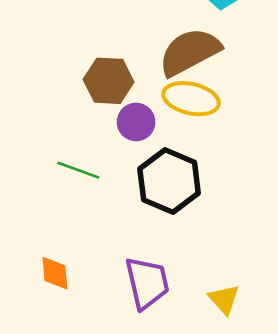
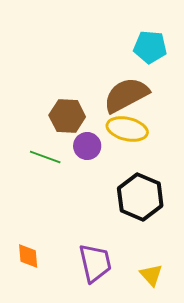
green line: (78, 170) -> (45, 157), moved
black hexagon: (169, 181) -> (140, 197), moved

